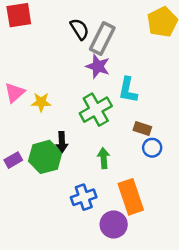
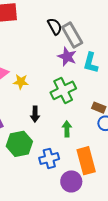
gray rectangle: (102, 38) -> (72, 35), turned -60
cyan L-shape: (128, 90) -> (91, 63), moved
green hexagon: (45, 157) -> (19, 144), moved

